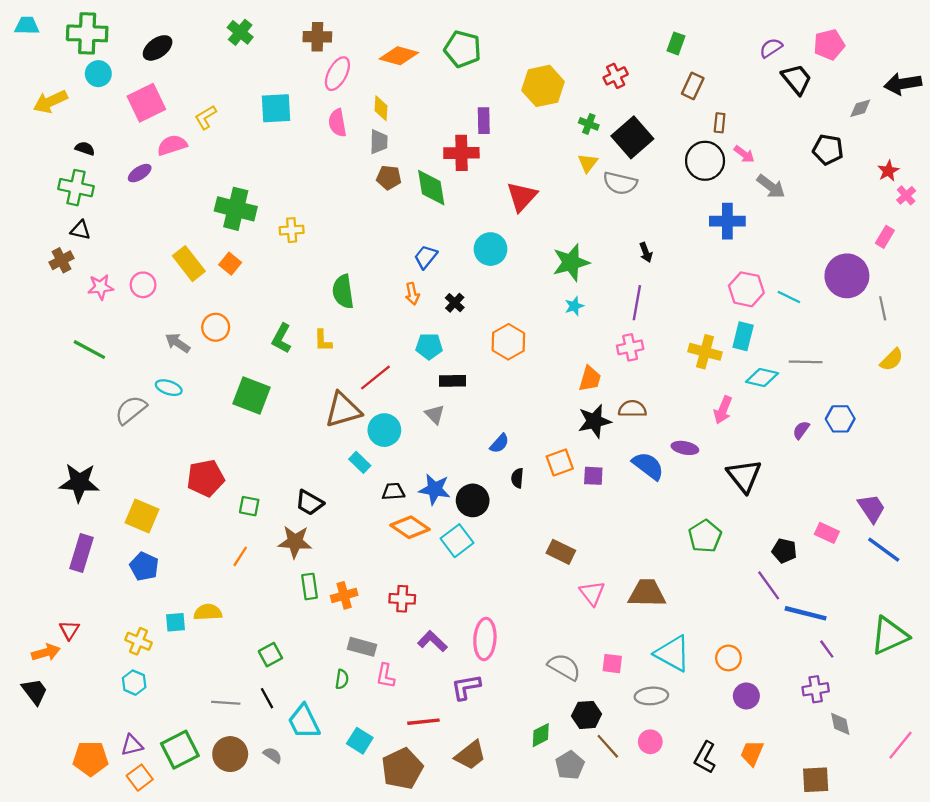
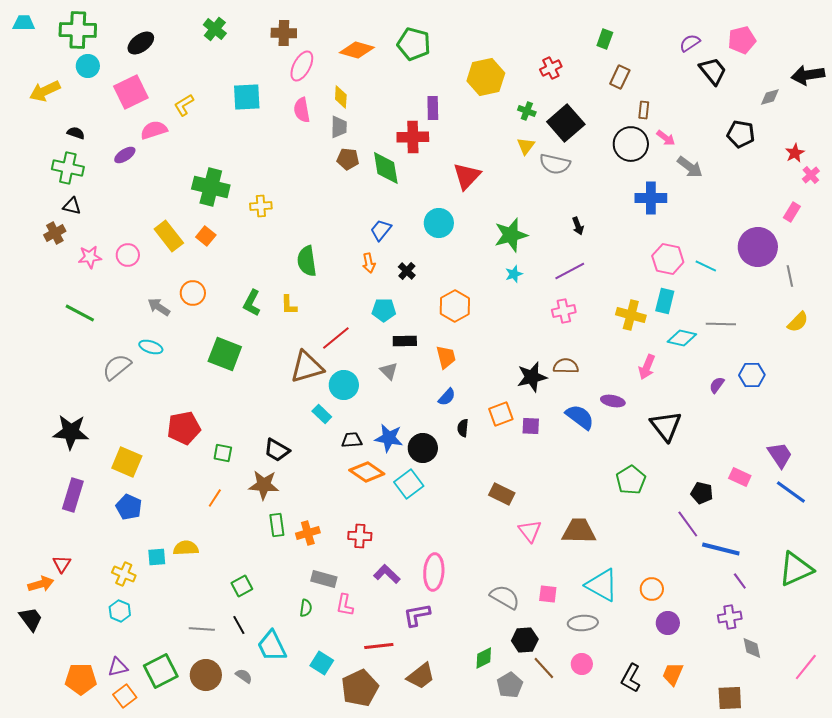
purple line: (637, 303) -> (570, 271), turned 52
orange trapezoid: (590, 379) -> (446, 357), moved, turned -30

